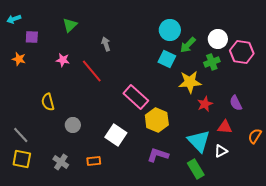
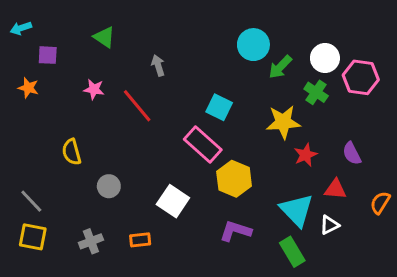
green triangle: (70, 25) -> (104, 37), turned -42
cyan square: (167, 59) -> (219, 107), moved
green cross: (212, 62) -> (316, 92), turned -35
gray cross: (61, 162) -> (91, 241), turned 35

